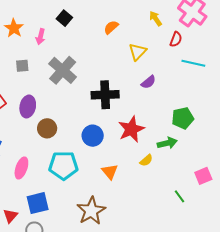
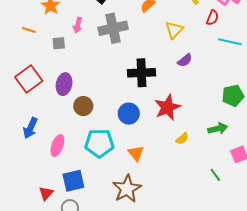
pink arrow: (40, 37) -> (78, 25), moved
gray cross: (63, 70) -> (113, 28), moved, turned 36
green pentagon: (183, 118) -> (233, 96), moved
green arrow: (167, 143) -> (218, 129), moved
orange triangle: (110, 172) -> (136, 153), moved

